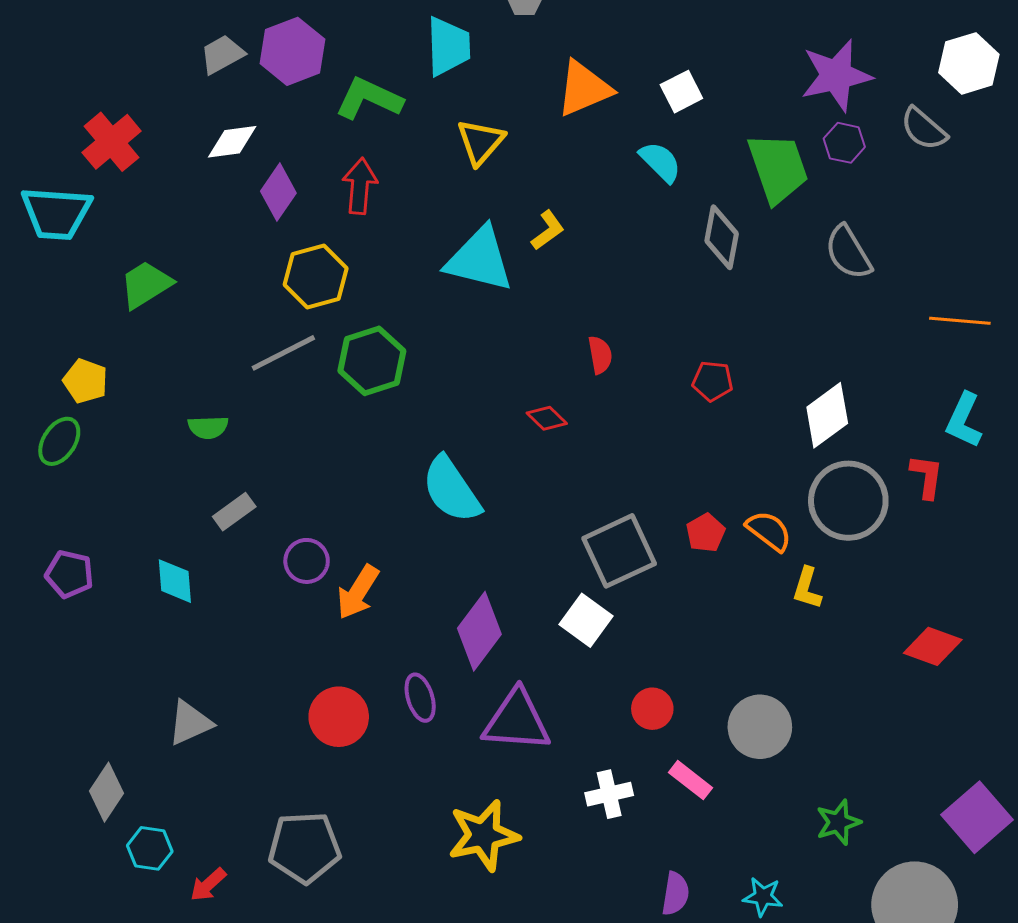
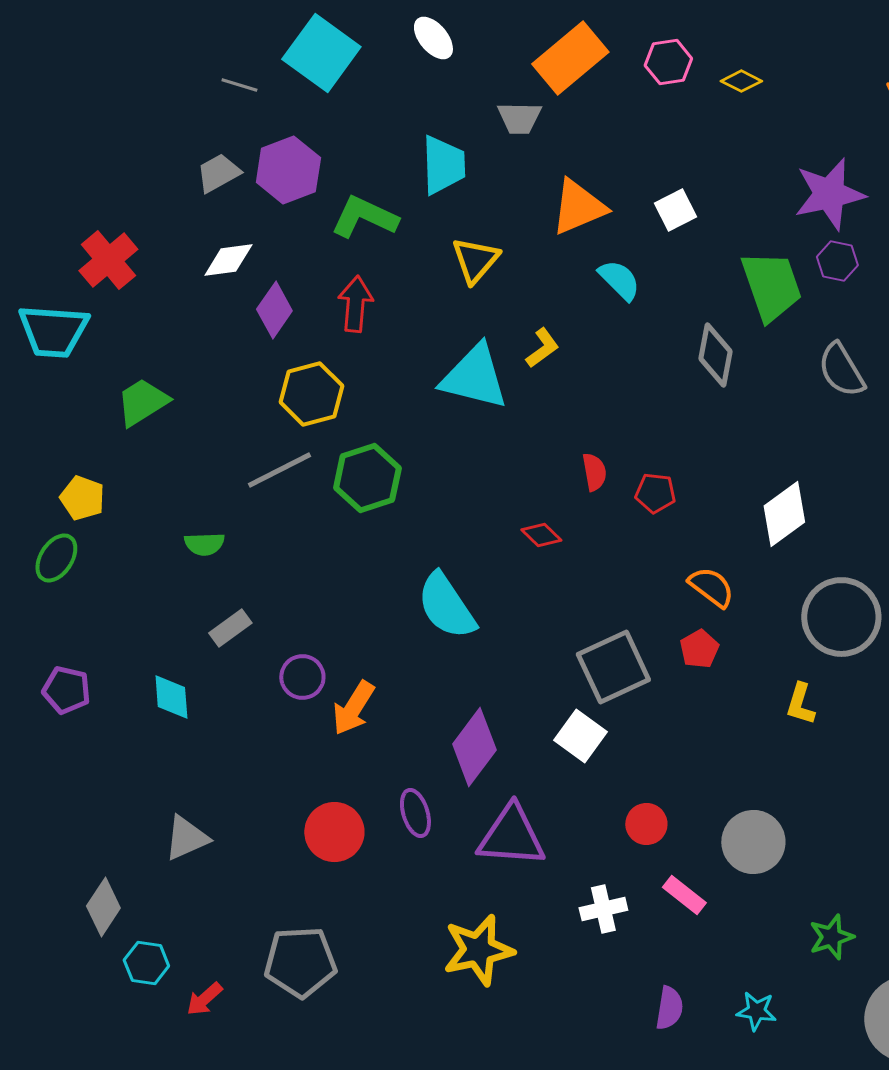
cyan semicircle: (660, 162) -> (619, 280), moved
red pentagon: (713, 381) -> (655, 493), moved
white diamond: (827, 415) -> (784, 514), moved
orange semicircle: (769, 531) -> (711, 587), moved

